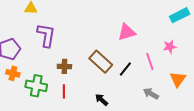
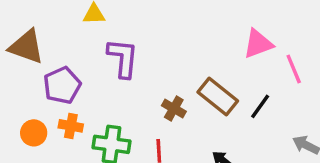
pink line: (150, 61) -> (294, 69), moved
brown cross: (64, 66) -> (174, 109), moved, turned 32

